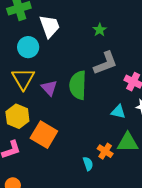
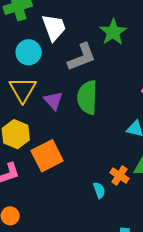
green star: (100, 30) -> (113, 32), size x1.6
gray L-shape: (106, 63) -> (82, 57), moved
orange square: (44, 135) -> (47, 156), turned 32

